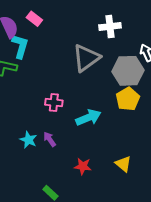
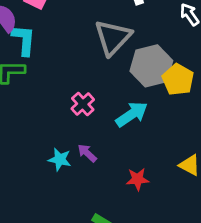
gray hexagon: (128, 71) -> (151, 66), moved
pink cross: (54, 103) -> (83, 104), turned -36

